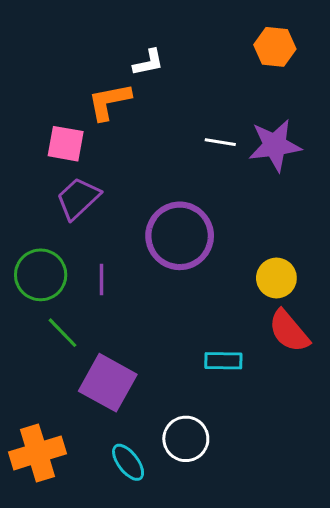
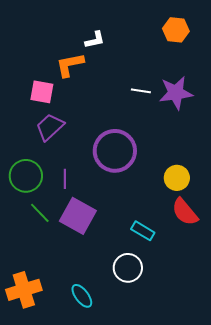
cyan rectangle: (223, 361) -> (143, 231), turned 30
purple square: (108, 383) -> (78, 216), moved
white circle: (186, 439) -> (128, 268), moved

